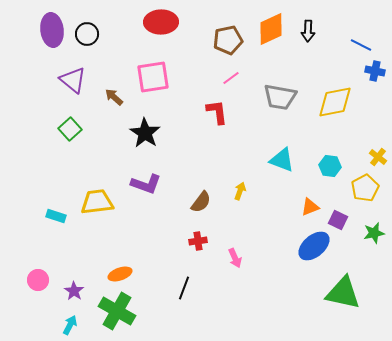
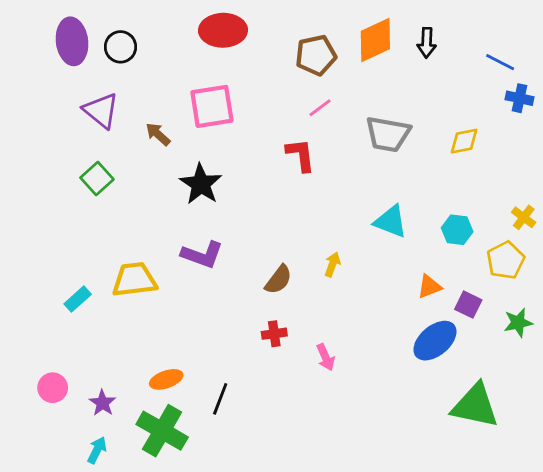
yellow diamond: (335, 102) -> (464, 141), size x0.6
cyan rectangle: (56, 216) -> (78, 299), turned -60
black line: (184, 288) -> (220, 399), moved

